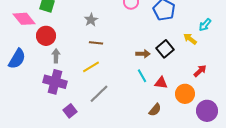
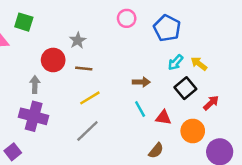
cyan arrow: (205, 25) -> (176, 62), moved
red circle: (46, 36) -> (53, 60), moved
black square: (165, 49) -> (185, 88), moved
yellow line: (91, 67) -> (90, 98), moved
purple square: (70, 111) -> (13, 152), moved

